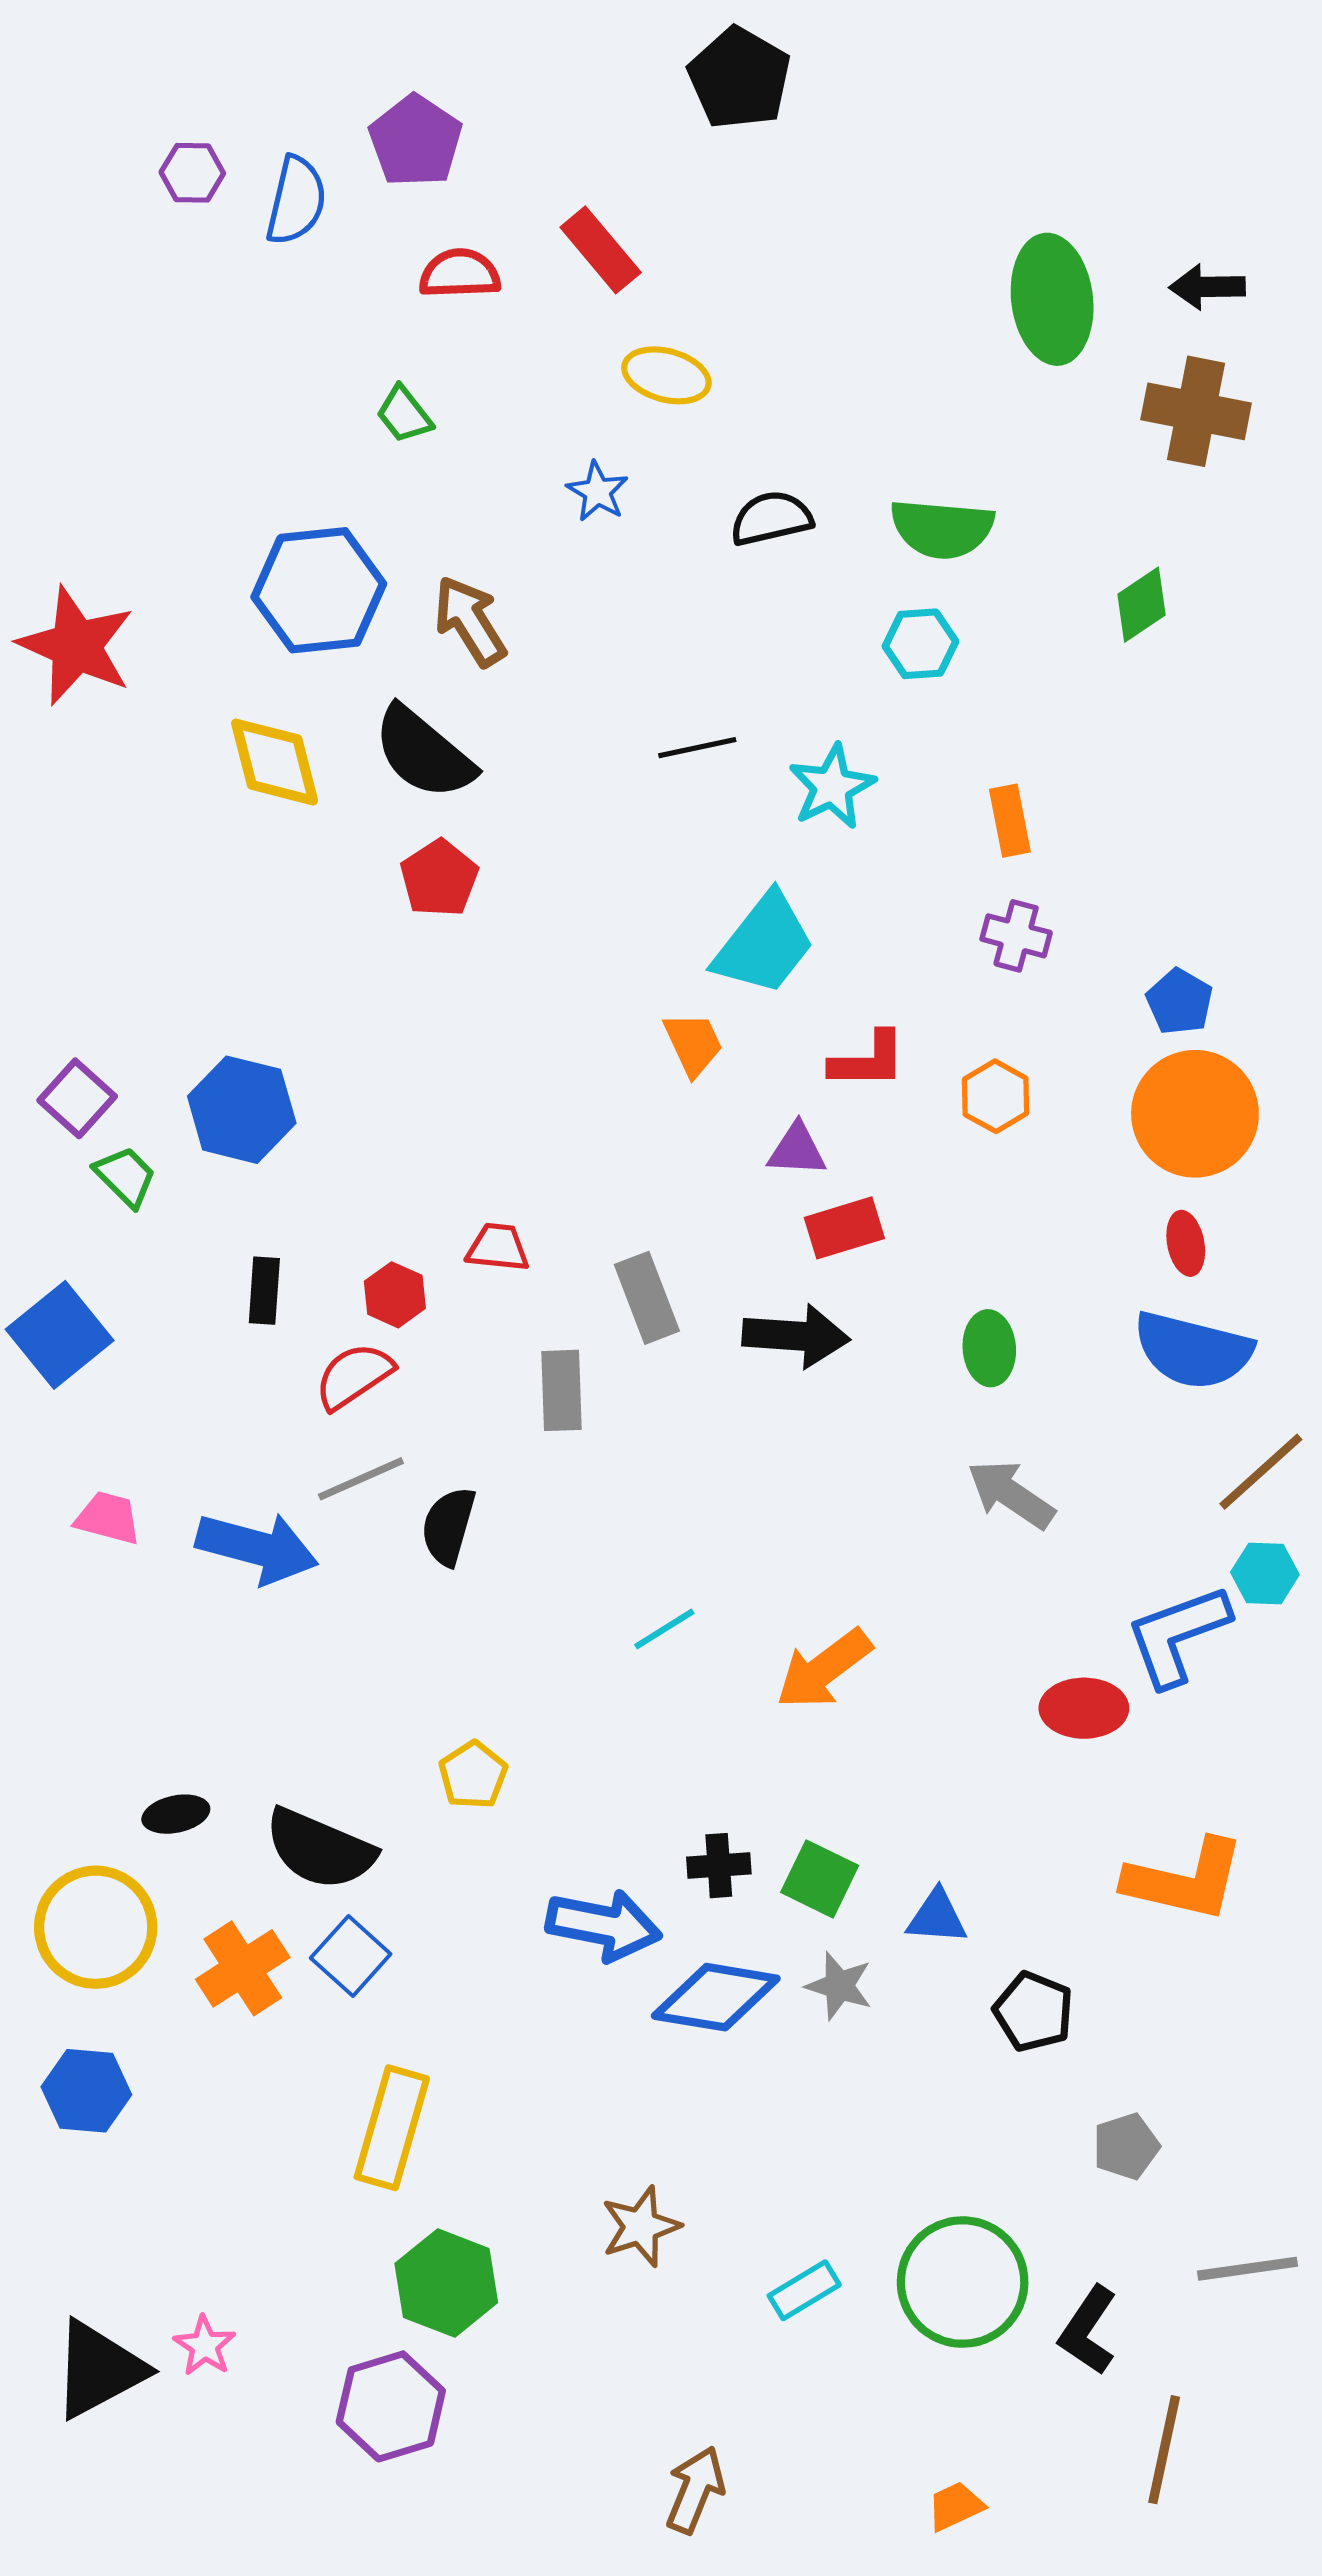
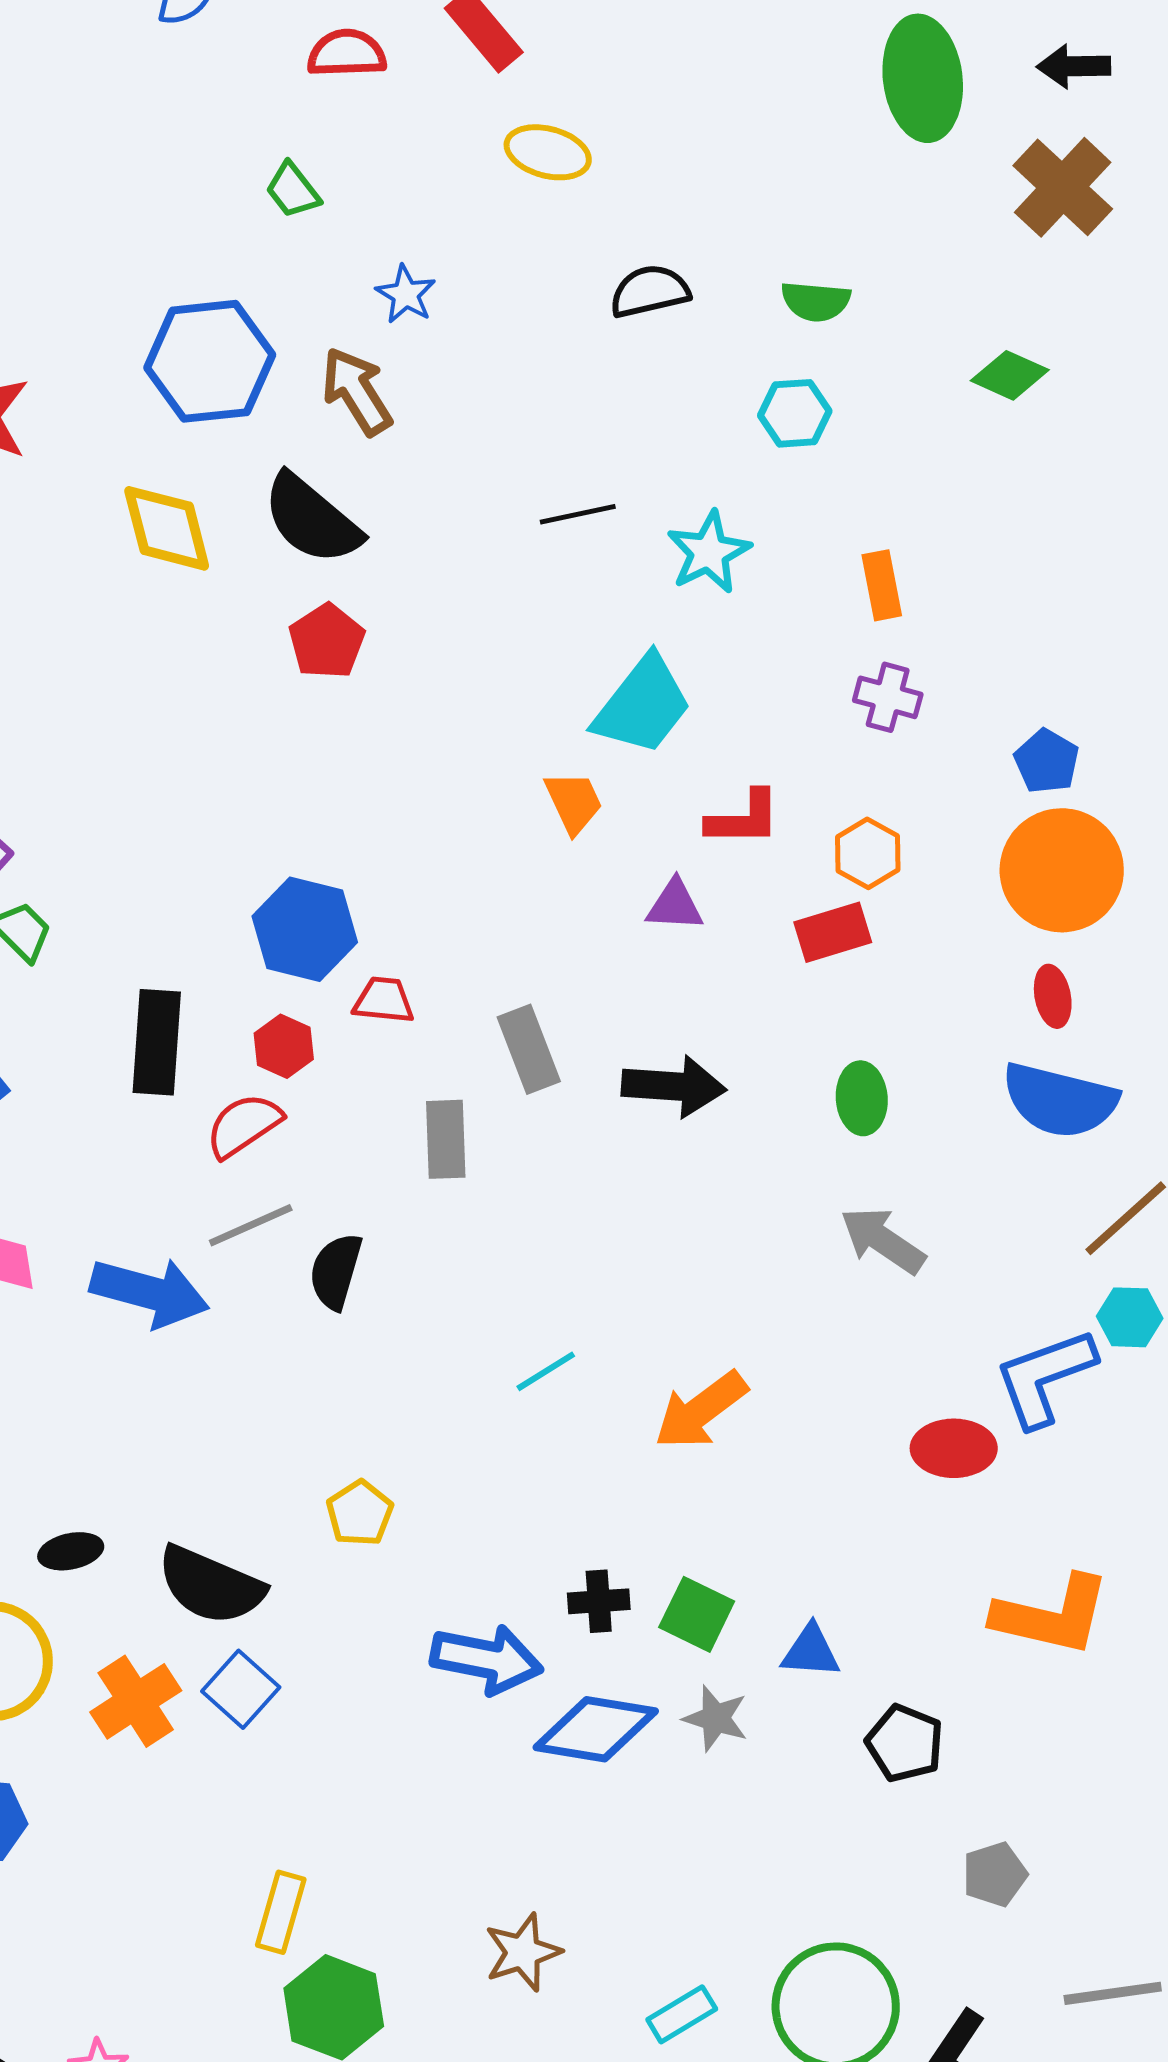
brown cross: (1196, 411) -> (1063, 187), turned 32
blue star: (597, 492) -> (406, 294), moved
green semicircle: (942, 529) -> (816, 301), size x0.7
green diamond: (1142, 605) -> (1010, 375), turned 58
blue hexagon: (242, 1110) -> (305, 929), moved
red rectangle: (844, 1228) -> (833, 932), moved
black rectangle: (264, 1291) -> (157, 1042), size x1.6
yellow rectangle: (392, 2128) -> (281, 1912), moved, size x0.7

